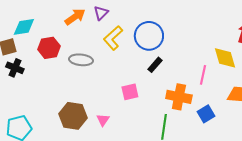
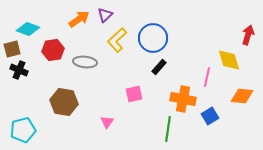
cyan diamond: (24, 27) -> (28, 29), turned 30
brown hexagon: (73, 116) -> (64, 102), moved

